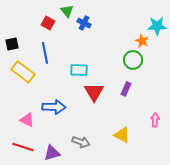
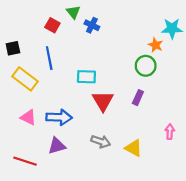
pink triangle: (27, 120) -> (28, 117), moved
gray arrow: (81, 142) -> (101, 141), moved
purple triangle: (52, 153) -> (57, 146), moved

